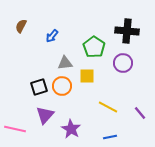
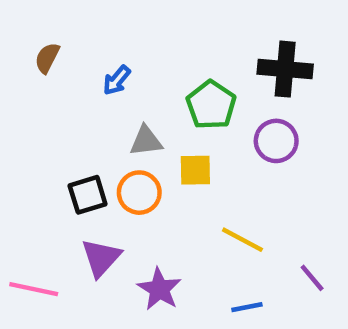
purple line: (140, 113) -> (312, 278), moved

